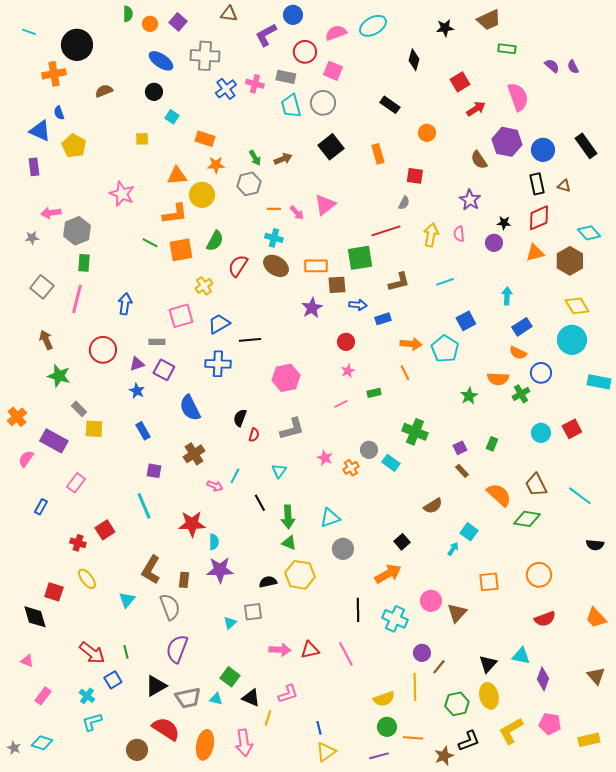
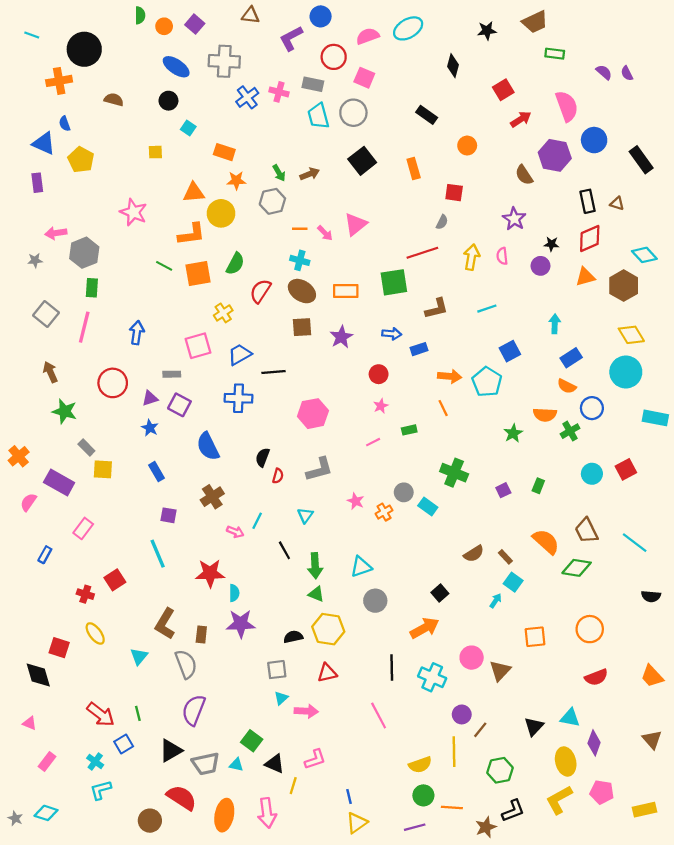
brown semicircle: (104, 91) -> (114, 100), turned 36
blue circle: (543, 150) -> (594, 140), moved
brown square: (337, 285) -> (302, 327), moved
brown rectangle: (462, 471) -> (505, 557), moved
cyan triangle: (230, 623) -> (281, 698), moved
red triangle: (310, 650) -> (327, 673), moved
yellow ellipse: (489, 696) -> (566, 761), moved

